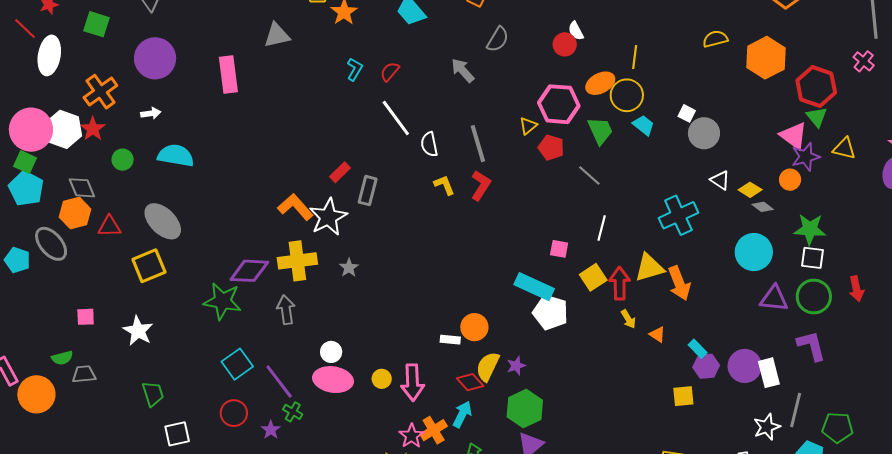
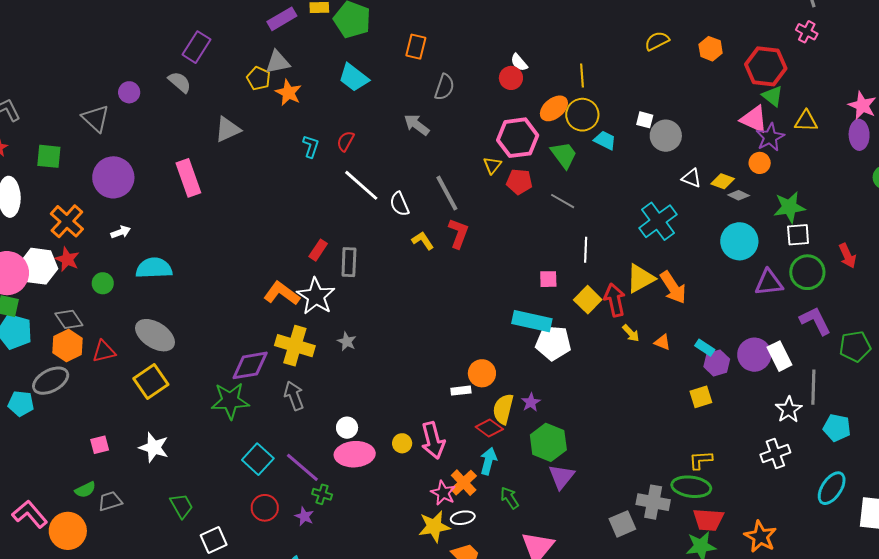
orange hexagon: (766, 58) -> (711, 49), size x0.6
gray ellipse: (51, 244) -> (51, 381), turned -66
yellow cross: (297, 261) -> (295, 346), turned 36
green pentagon: (837, 428) -> (855, 346), moved

